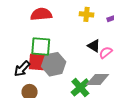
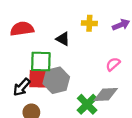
red semicircle: (41, 14) -> (22, 29), moved
black triangle: (94, 46) -> (63, 39), moved

